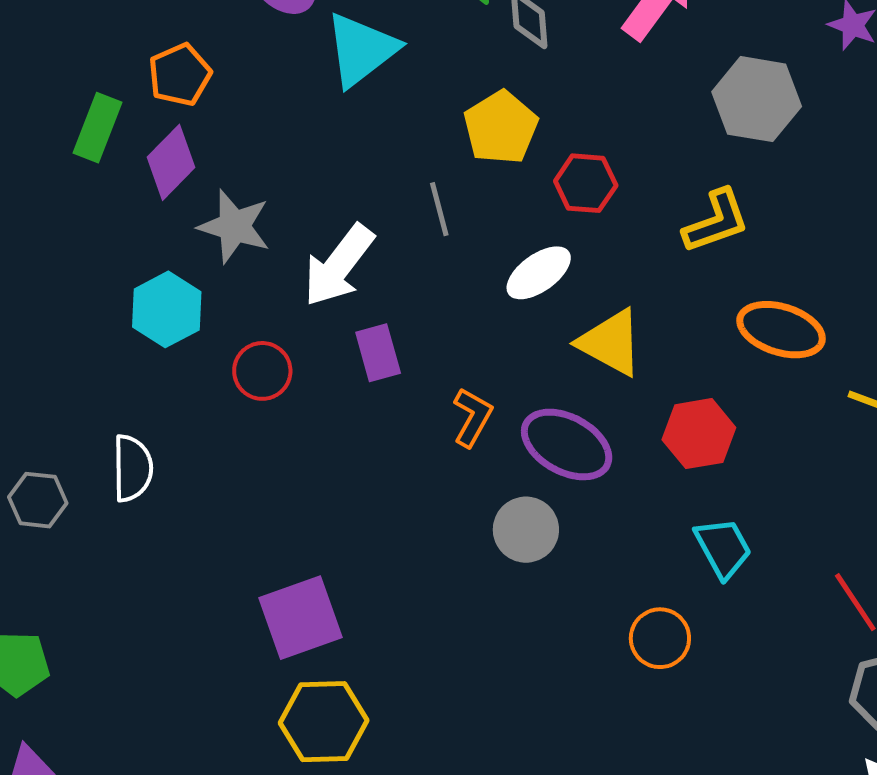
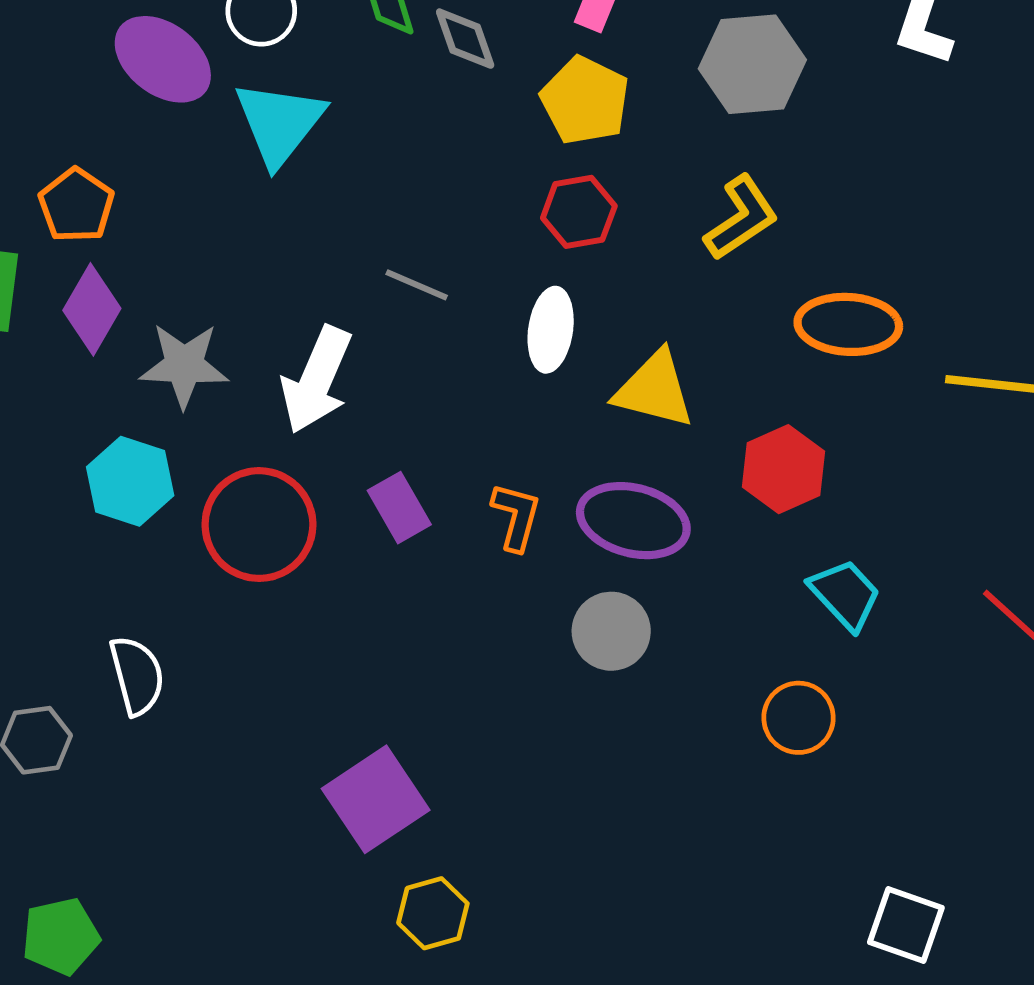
yellow pentagon: (501, 128) -> (585, 100), moved
gray line: (439, 209) -> (417, 285), turned -38
white ellipse: (539, 273) -> (551, 330), turned -32
purple rectangle: (378, 353) -> (399, 508), moved
red circle: (262, 371) -> (259, 525), size x1.6
yellow hexagon: (324, 722) -> (433, 913), size x0.7

